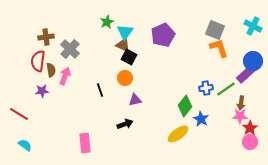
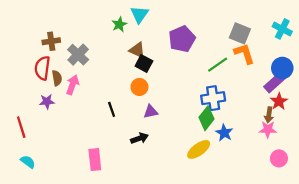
cyan triangle: (125, 32) -> (139, 14), moved
blue cross: (206, 88) -> (213, 98), moved, size x1.5
green line: (226, 89) -> (218, 65), moved
black line: (100, 90) -> (112, 109), moved
red line: (19, 114) -> (21, 127), turned 42
red star: (250, 128) -> (279, 101), moved

